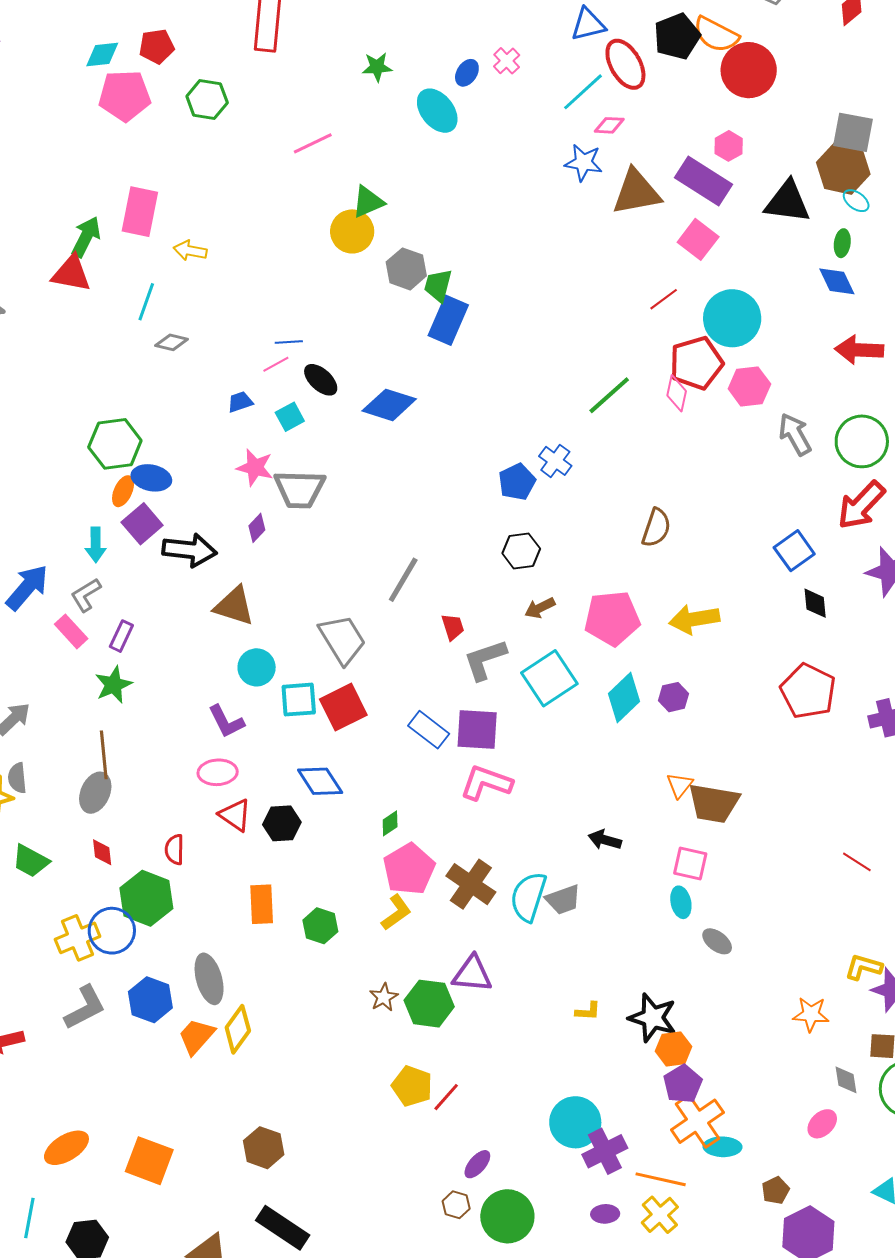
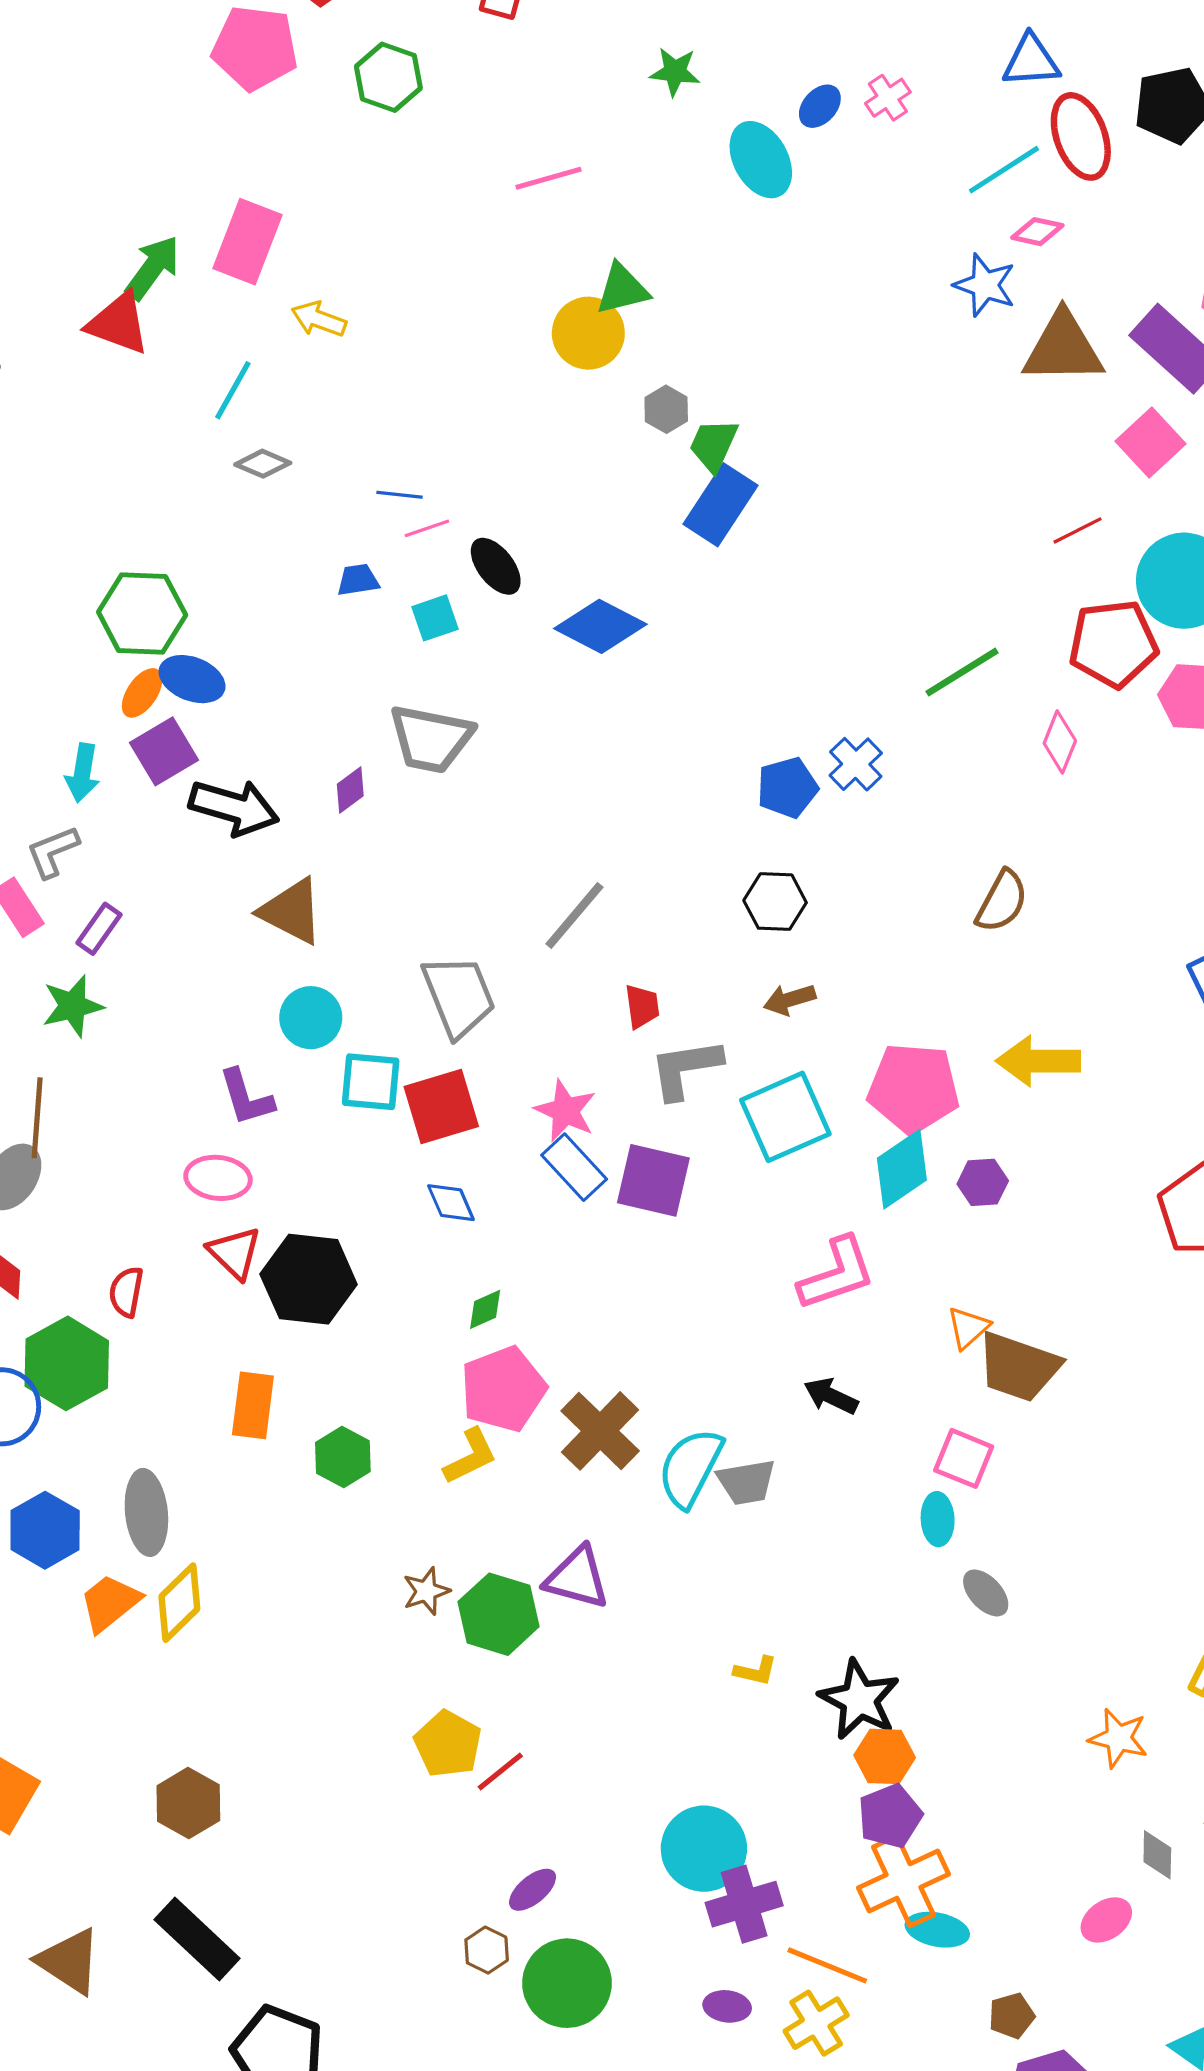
gray hexagon: (406, 269) -> (666, 409), size x0.7
blue line: (289, 342) -> (400, 495), moved
pink diamond: (677, 393) -> (1060, 742), moved
pink star: (255, 467) -> (565, 1111), moved
pink pentagon: (612, 618) -> (914, 1088), moved
blue diamond: (320, 781) -> (451, 1203), moved, size x0.7
pink L-shape: (486, 783) -> (837, 1274), moved, turned 132
black hexagon: (282, 823) -> (309, 1279), size x1.5

